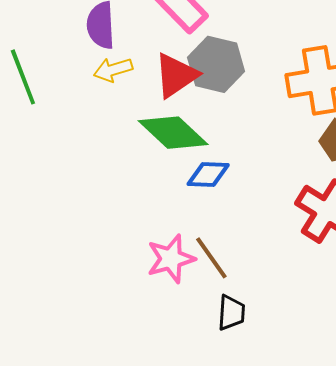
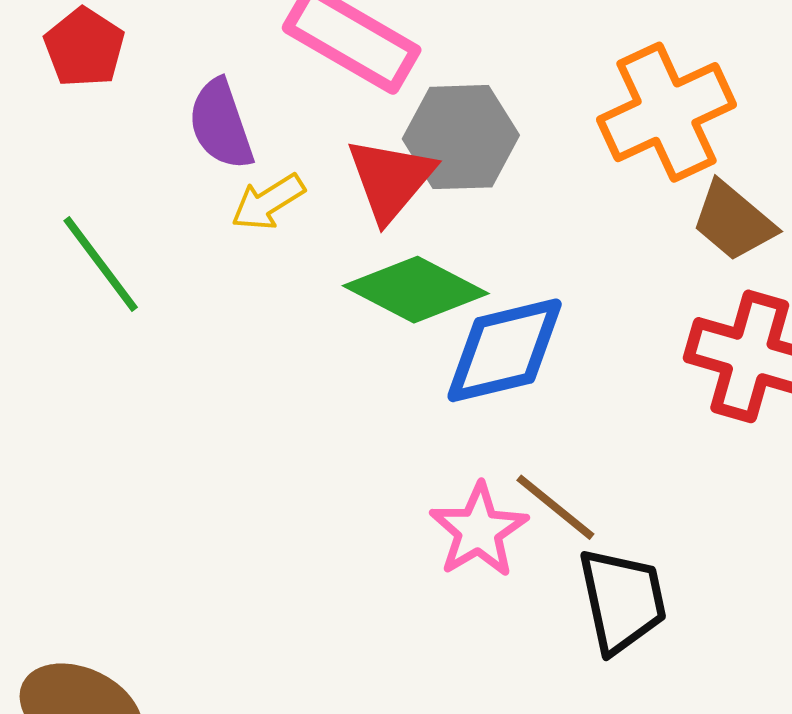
blue diamond: (208, 174) -> (505, 350), size x1.6
black trapezoid: (231, 313) -> (622, 600), size x1.5

